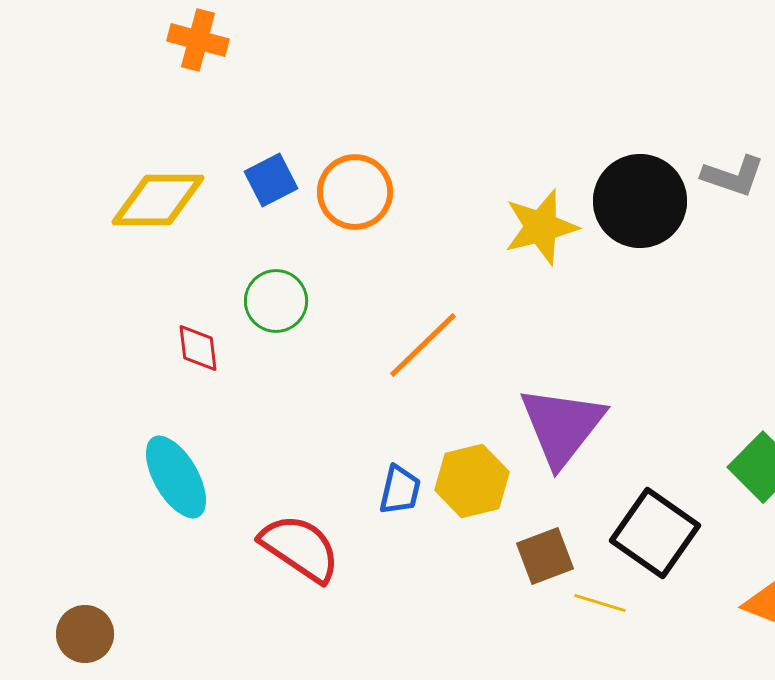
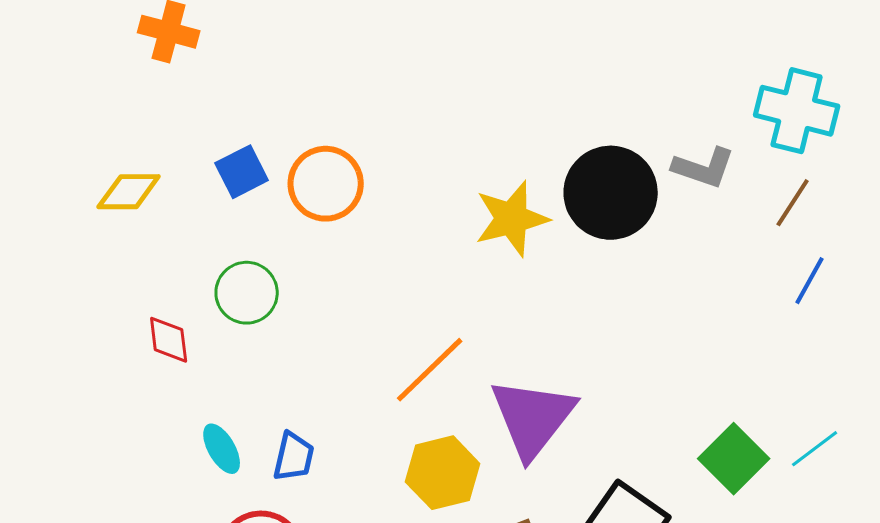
yellow diamond: (158, 200) -> (129, 192), size x0.7
orange line: (423, 345) -> (430, 370), moved
cyan ellipse: (176, 477) -> (222, 449), moved, size x0.6
blue trapezoid: (400, 490) -> (294, 457), moved

